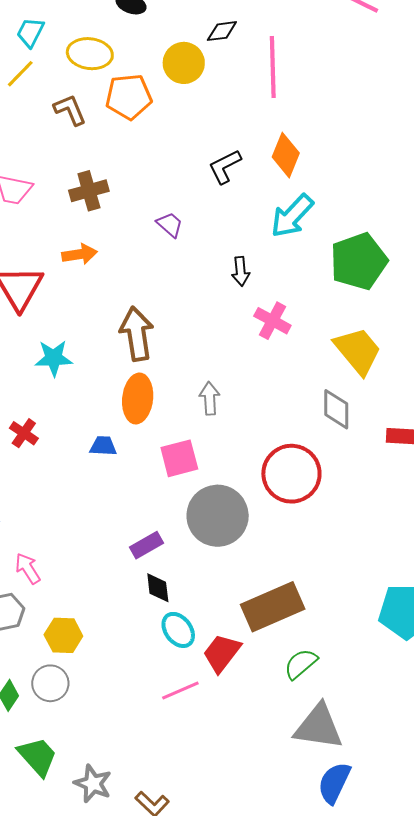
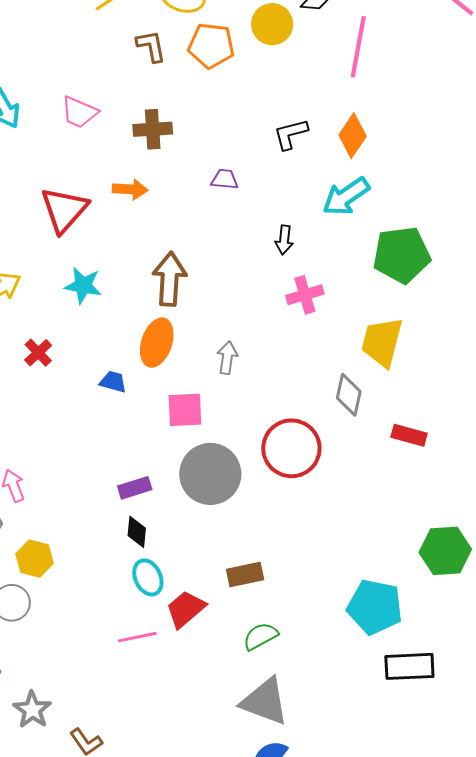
purple trapezoid: (170, 225) -> (225, 179), turned -48
pink cross: (272, 321) -> (305, 295), turned 33
yellow trapezoid: (358, 351) -> (382, 342), turned -138
brown rectangle: (273, 607) -> (245, 575), size x0.6

